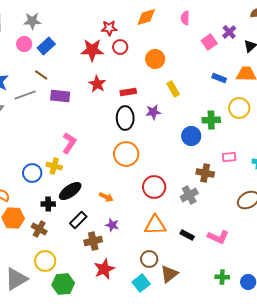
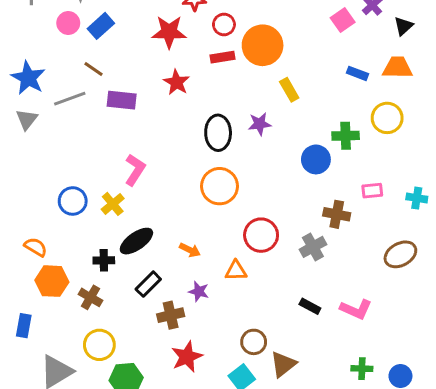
red circle: (120, 47) -> (224, 24), moved
orange circle: (155, 59) -> (263, 45), size x1.4
red rectangle: (128, 92) -> (222, 57), moved
yellow cross: (54, 166) -> (113, 204), turned 35
blue circle: (32, 173) -> (73, 201), moved
orange triangle: (155, 225) -> (236, 271), moved, size x0.7

